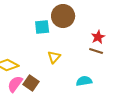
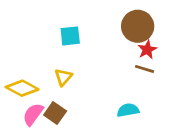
brown circle: (63, 16) -> (138, 26), moved
yellow triangle: (54, 57) -> (63, 77), moved

